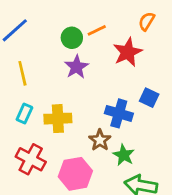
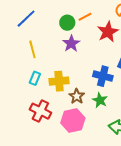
brown star: (100, 140) -> (77, 96), moved
green star: (124, 155) -> (100, 100), moved

